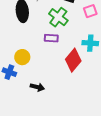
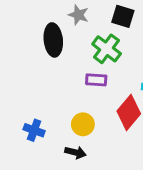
yellow circle: (22, 57) -> (83, 124), moved

